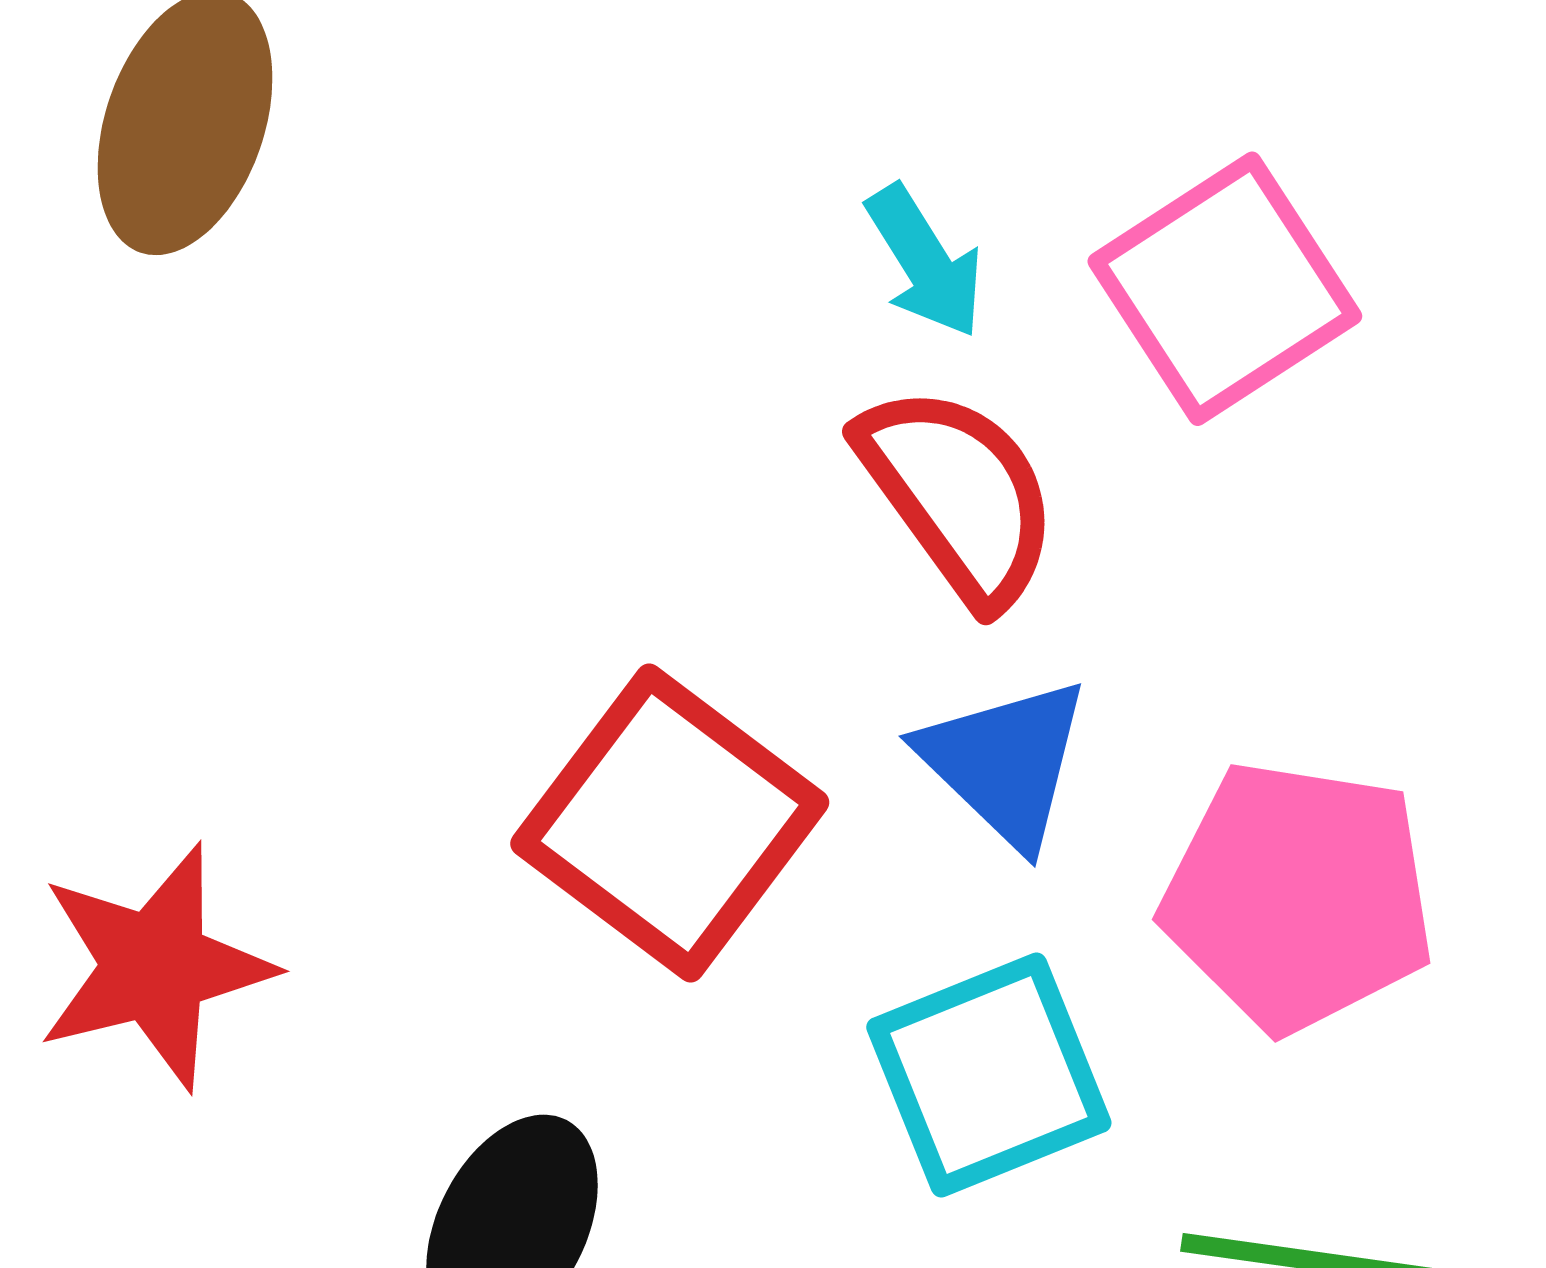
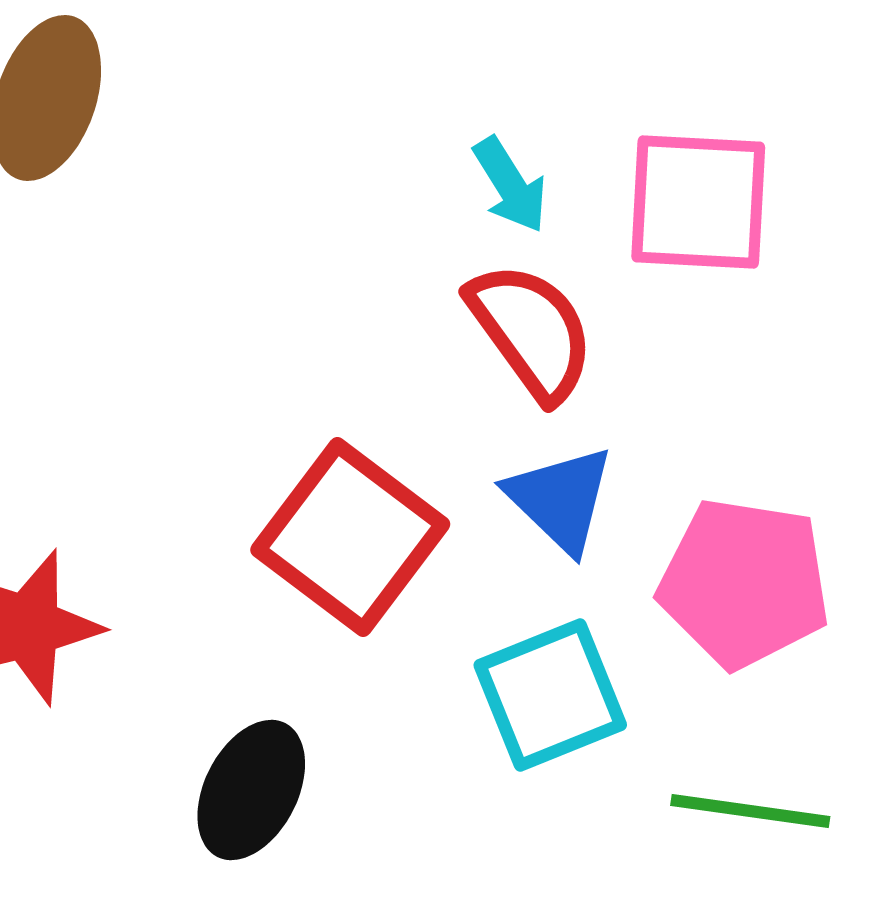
pink square: (1225, 289) -> (698, 202), turned 36

